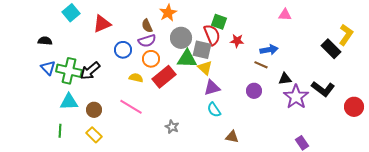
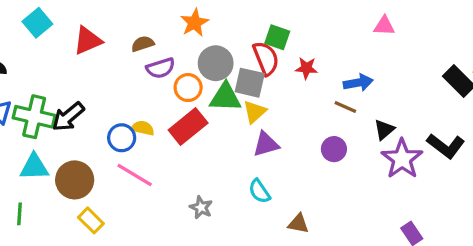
brown semicircle: (147, 26) -> (143, 44), moved, turned 96
blue circle: (123, 50) -> (122, 138), moved
orange circle: (151, 59) -> (188, 88), moved
yellow triangle: (205, 68) -> (255, 112), turned 35
black triangle: (285, 79) -> (384, 130), turned -32
brown circle: (94, 110) -> (75, 180), size x1.5
cyan semicircle: (214, 110) -> (259, 191), moved
yellow rectangle: (94, 135) -> (91, 220), moved

